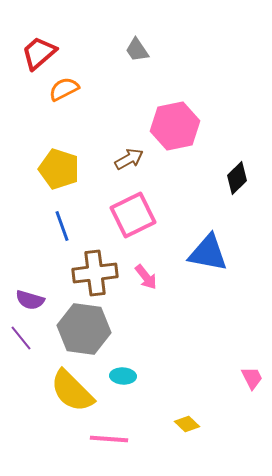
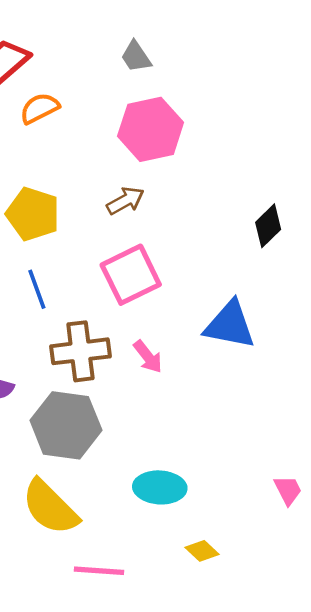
pink hexagon: (175, 126) -> (151, 129), moved
cyan ellipse: (123, 376) -> (160, 487), moved, size x1.5

